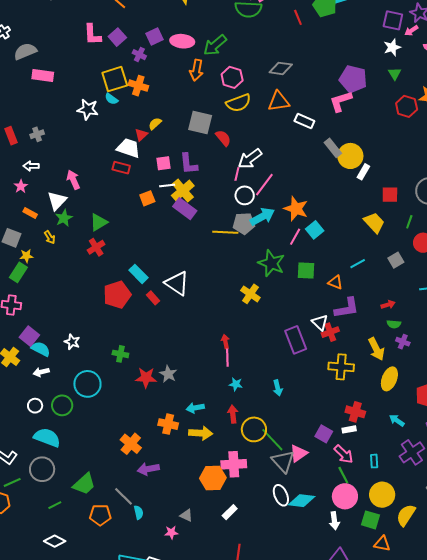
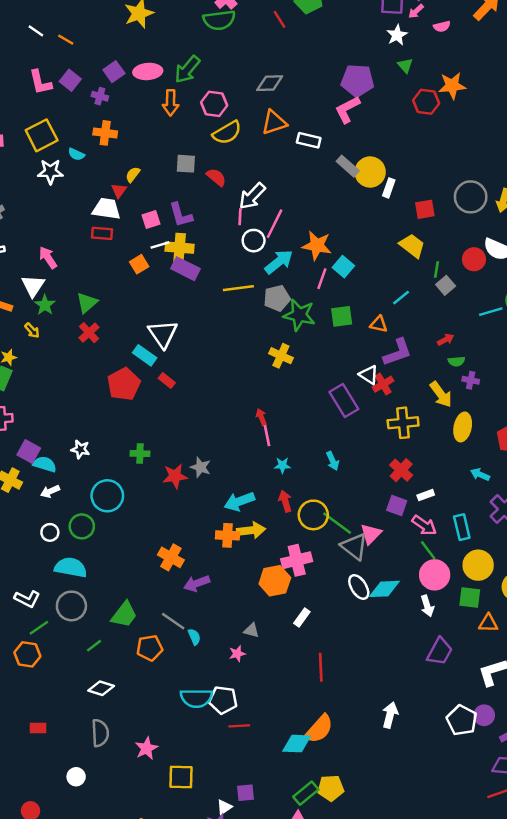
yellow square: (115, 79) -> (42, 135), moved
gray square: (200, 122) -> (186, 164), size x0.7
yellow cross: (183, 191) -> (180, 248), turned -35
green line: (409, 222) -> (437, 269), moved
gray pentagon: (244, 223) -> (277, 298), moved
white triangle: (177, 283) -> (163, 334), moved, turned 32
cyan arrow: (195, 408) -> (239, 501), size x1.4
red cross: (355, 412) -> (401, 470), moved, turned 36
orange cross: (168, 424) -> (228, 535), moved
cyan rectangle: (374, 461) -> (462, 527), size x1.5

